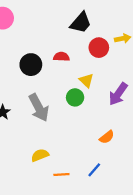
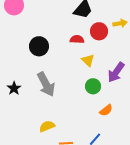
red semicircle: (61, 57) -> (77, 39), moved
green circle: (75, 97) -> (93, 86), moved

